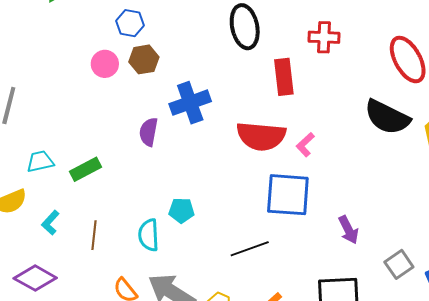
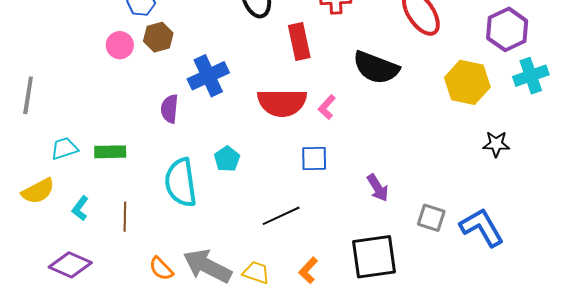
black semicircle: (387, 117) -> (376, 68), moved
green rectangle: (85, 169) -> (110, 152), turned 32
blue square: (288, 195) -> (314, 158), size x0.6
cyan pentagon: (181, 210) -> (227, 159), moved, turned -30
cyan semicircle: (149, 235) -> (181, 183), moved, size x1.5
gray square: (399, 264) -> (431, 218), turned -32

